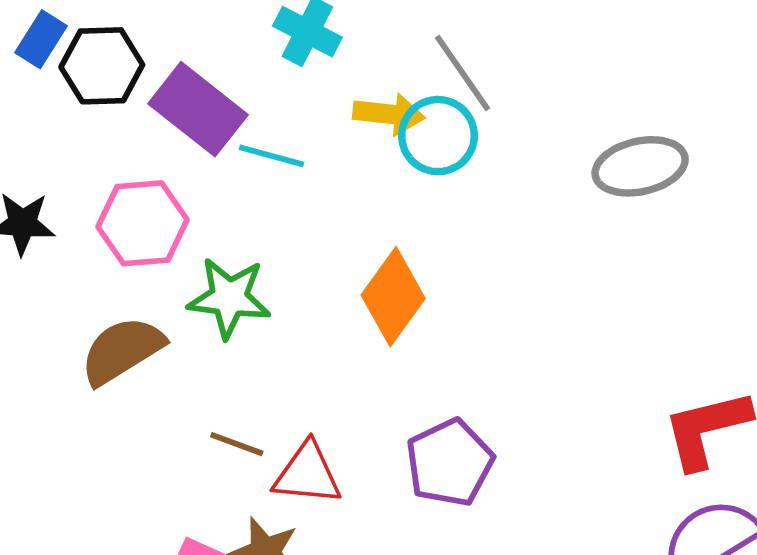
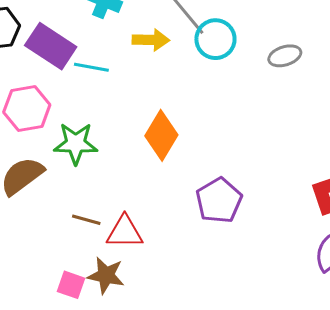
cyan circle: (438, 136) -> (215, 39), moved
gray ellipse: (640, 166) -> (285, 56), size x0.7
purple pentagon: (450, 463) -> (219, 200), moved

